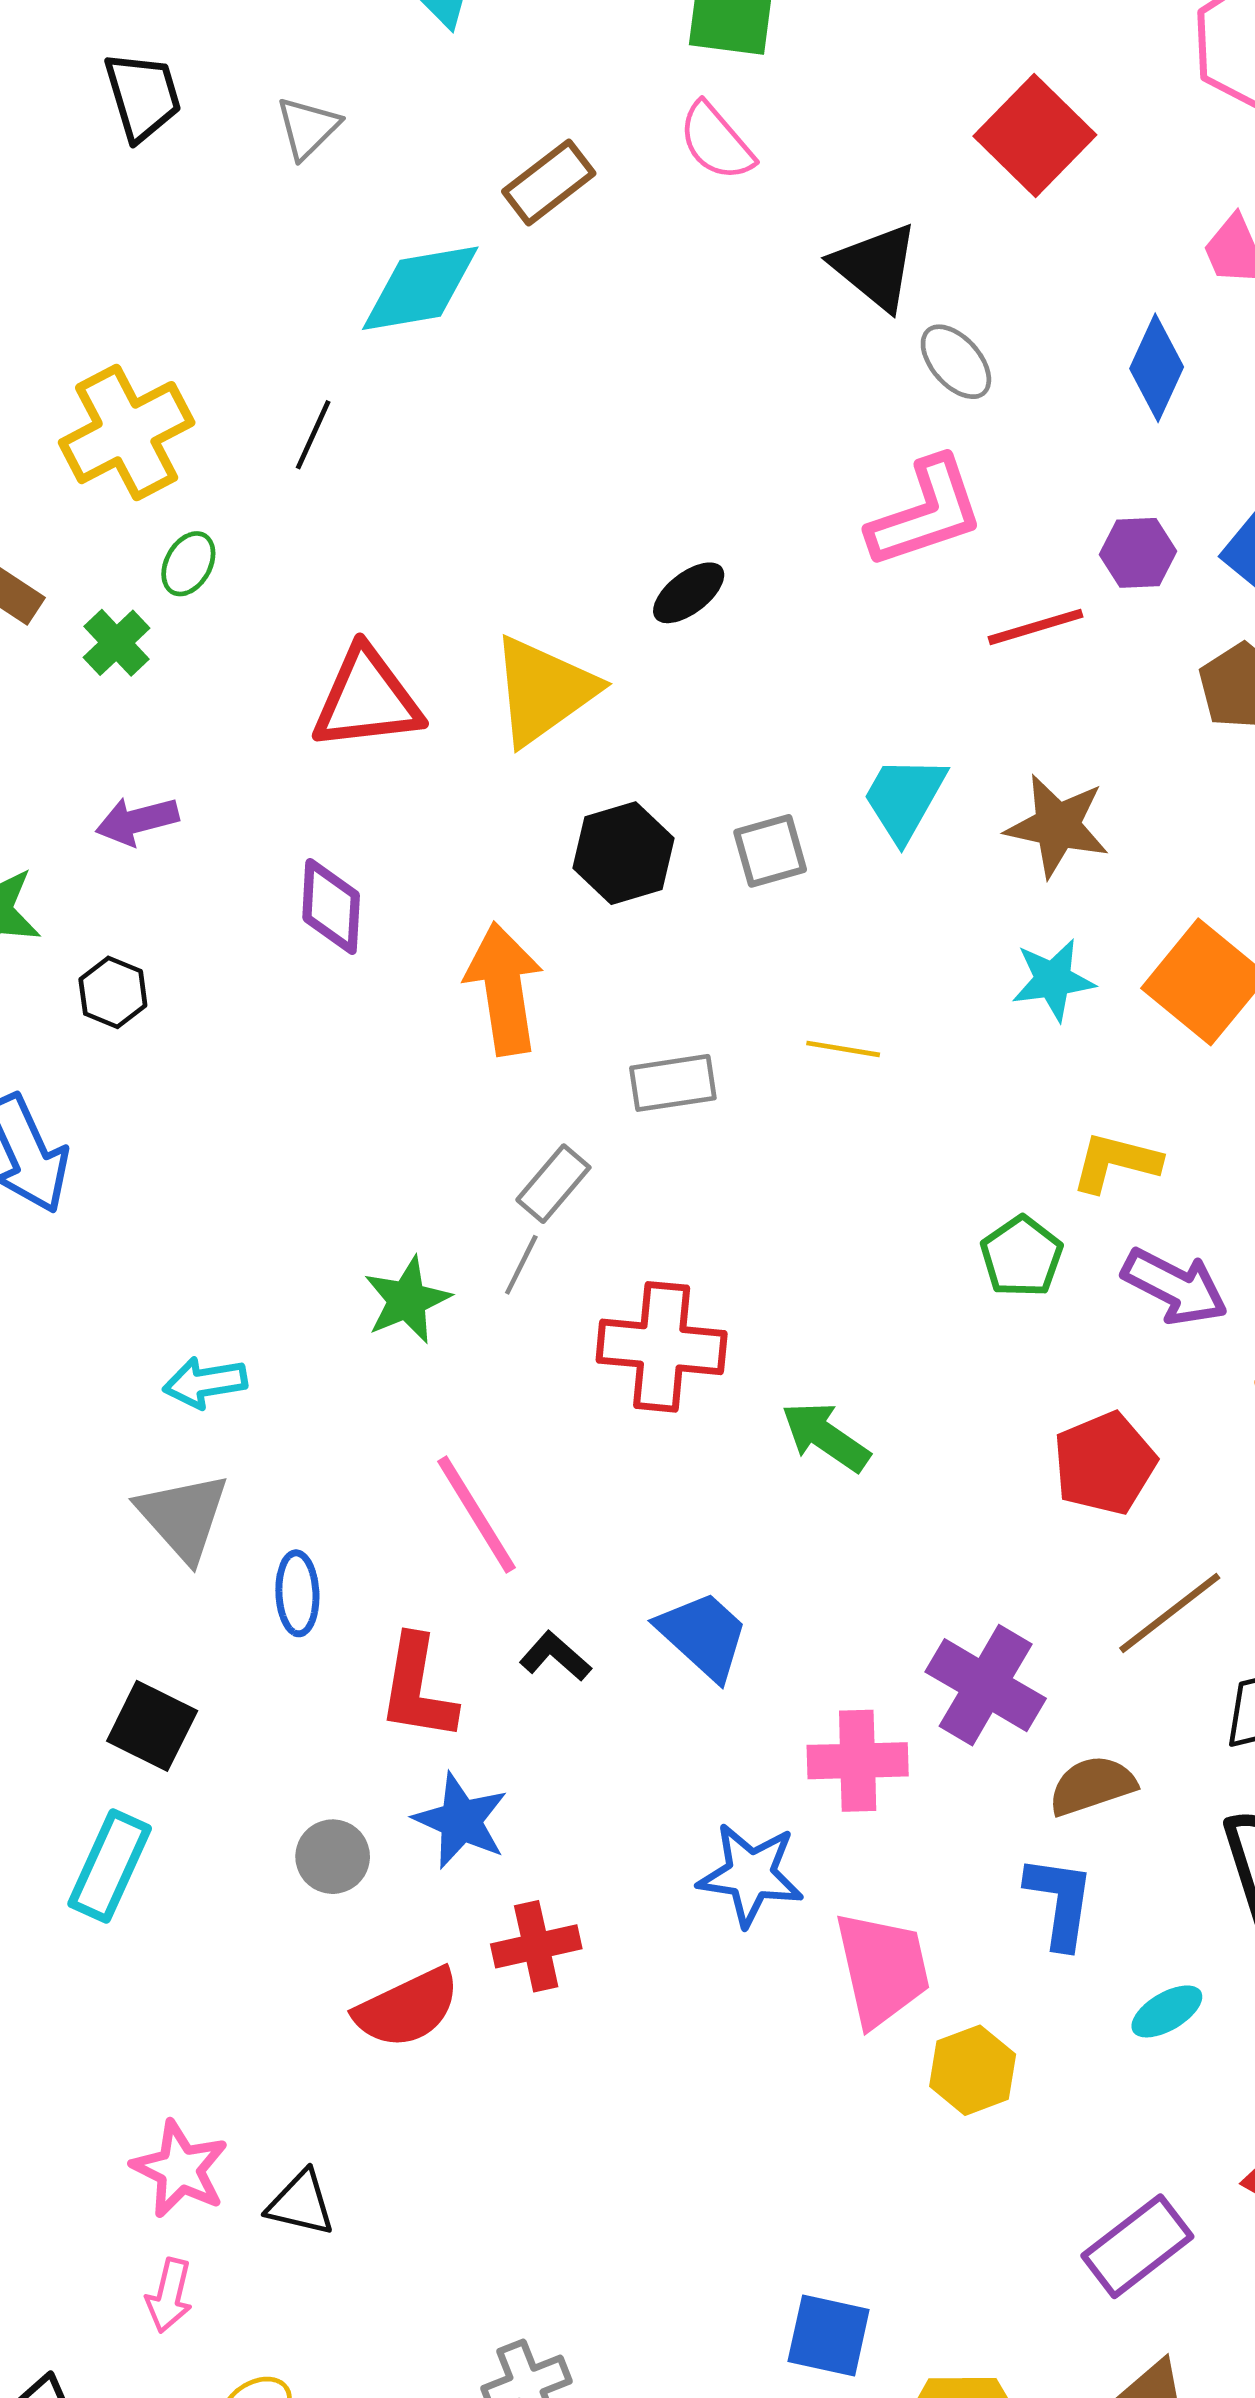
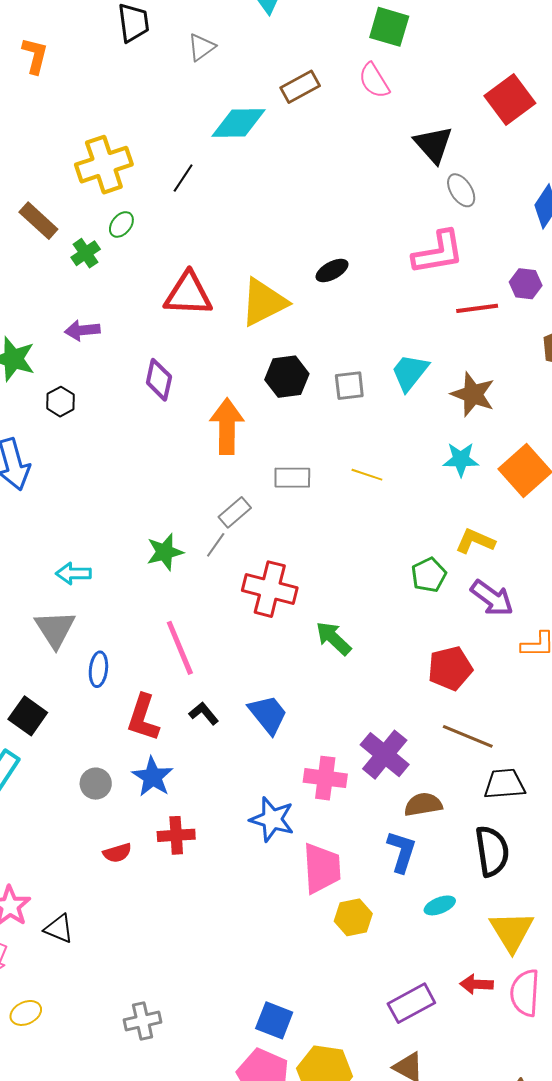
brown line: (1170, 1613) -> (468, 736), turned 51
red semicircle: (407, 2008) -> (117, 853), size x0.6

